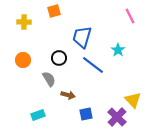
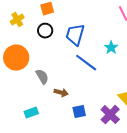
yellow cross: (24, 22) -> (17, 20), turned -32
black circle: (59, 58) -> (45, 31), moved
orange circle: (23, 60) -> (16, 58), size x1.6

